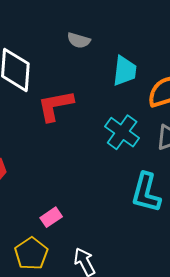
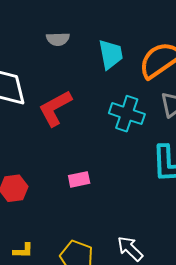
pink rectangle: (51, 217) -> (79, 179), moved, turned 40

